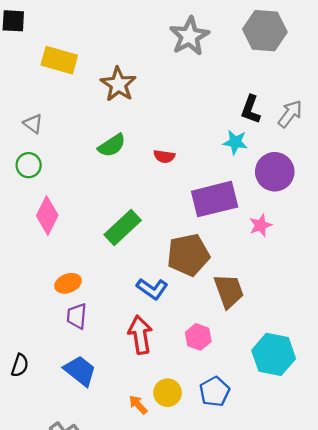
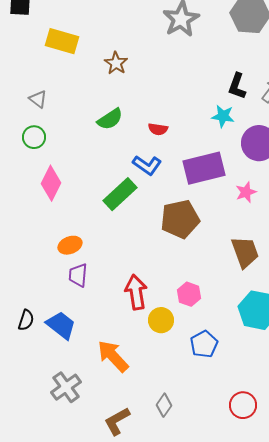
brown star: (118, 84) -> (116, 63), size x0.7
blue L-shape: (152, 289) -> (147, 165), moved
brown trapezoid: (229, 291) -> (245, 252), moved
blue trapezoid: (80, 371) -> (61, 325), moved
yellow circle: (168, 393) -> (161, 320), moved
orange arrow: (138, 405) -> (113, 356), moved, size x1.8

